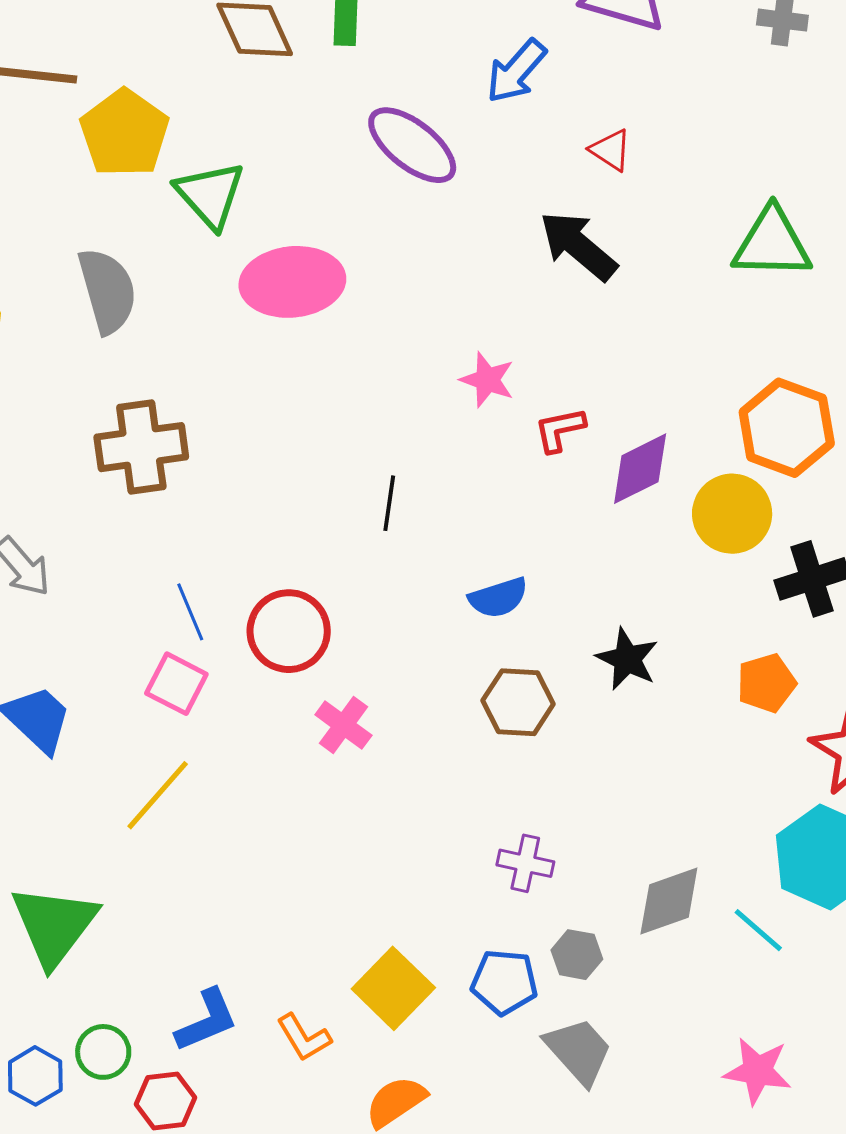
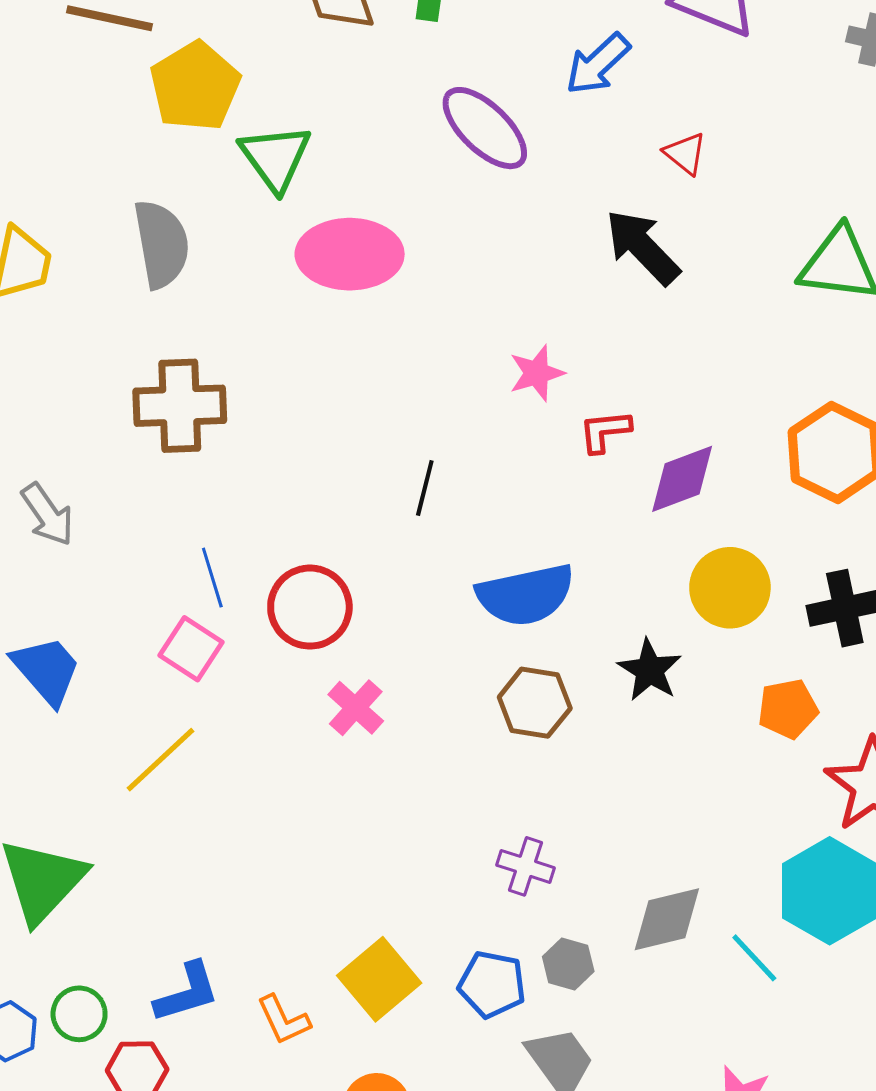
pink star: (487, 380) -> (537, 373), turned 30
yellow circle: (732, 514) -> (730, 588), moved
blue semicircle: (498, 598) -> (526, 595), size x1.6

